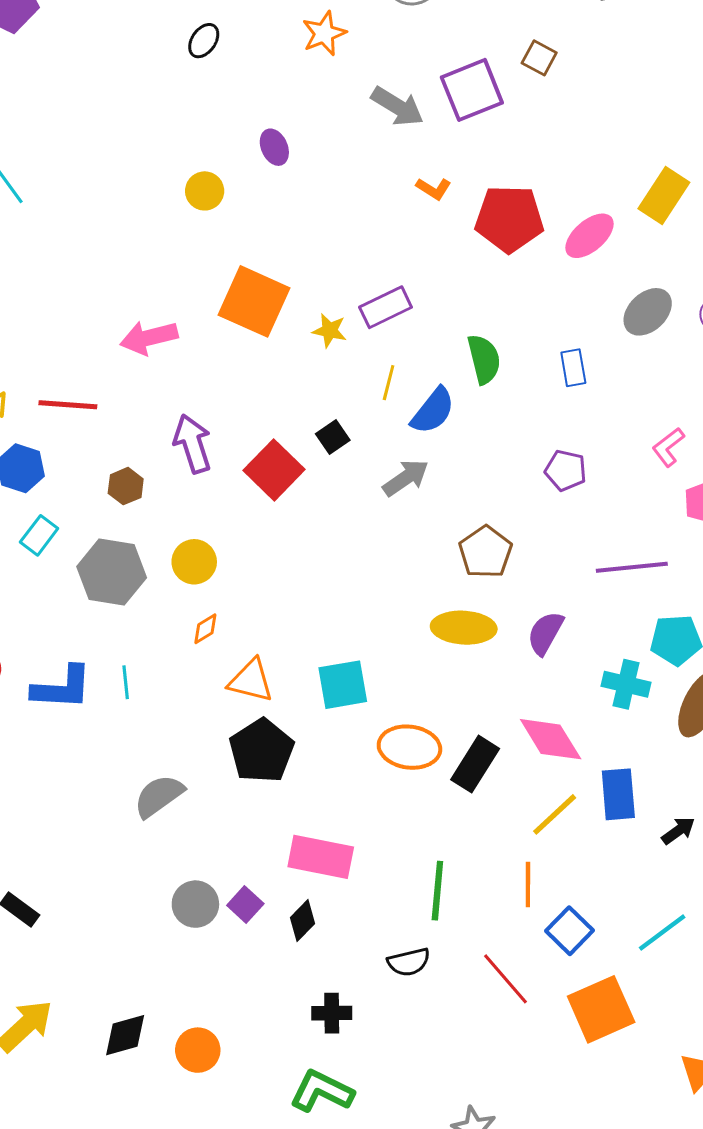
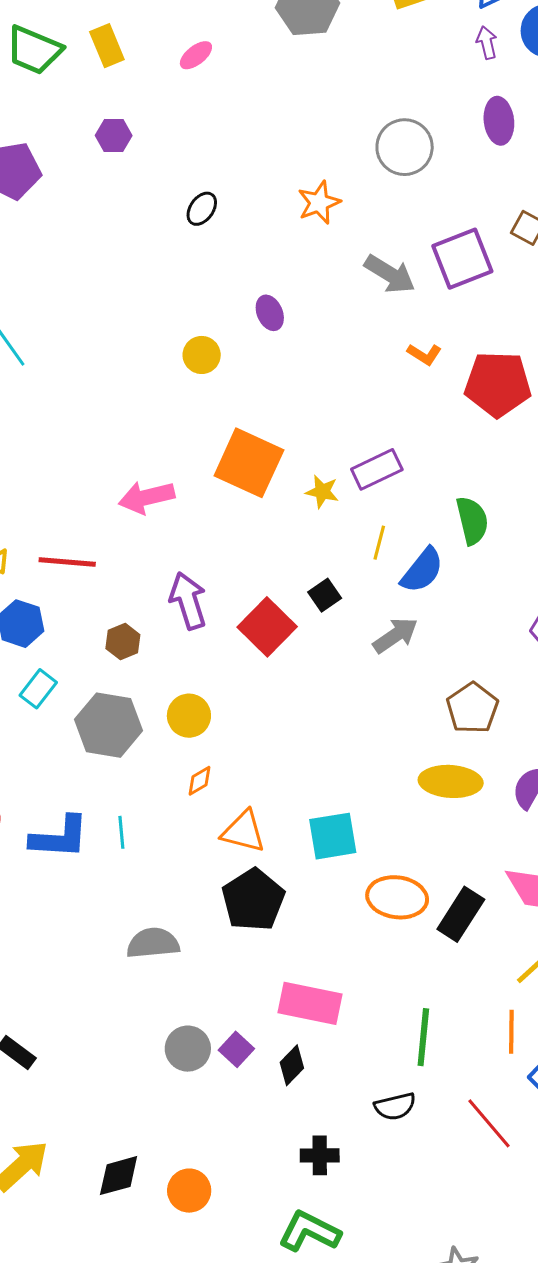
gray semicircle: (159, 796) -> (153, 943), turned 30

